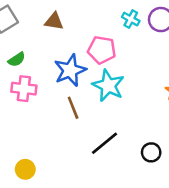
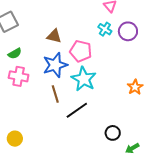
brown triangle: (54, 21) -> (54, 36), moved
black line: (104, 143) -> (77, 110), moved

